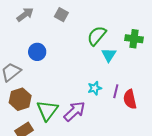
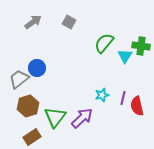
blue circle: (37, 52) -> (37, 68), moved
cyan triangle: (109, 55) -> (125, 56), moved

